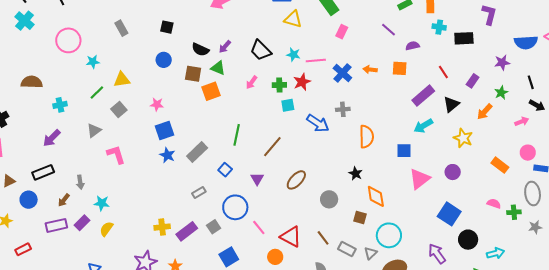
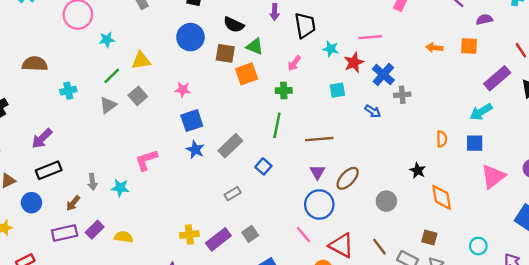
purple arrow: (225, 47) -> (275, 12), moved, turned -40
black trapezoid: (261, 50) -> (305, 25), turned -145
cyan star: (293, 55) -> (331, 49), moved
blue circle: (164, 60) -> (190, 37), size x1.5
blue cross: (342, 73) -> (383, 75), moved
green cross: (279, 85) -> (284, 91), moved
blue arrow: (318, 123) -> (373, 111), size x0.6
cyan arrow: (423, 126) -> (481, 112), moved
gray triangle: (94, 130) -> (108, 105), moved
orange semicircle: (366, 137) -> (442, 139), moved, size x0.6
purple arrow: (52, 138) -> (42, 139), moved
brown line: (272, 147) -> (319, 139), turned 45
pink L-shape: (116, 155) -> (146, 160), moved, turned -90
purple triangle: (257, 179) -> (317, 172), moved
cyan star: (102, 203) -> (120, 188), moved
blue circle: (235, 207) -> (319, 205), moved
brown square: (360, 217) -> (429, 237), moved
yellow semicircle: (106, 229) -> (124, 237), turned 63
cyan circle: (389, 235) -> (478, 246), moved, size x0.6

